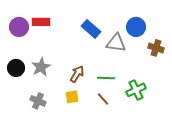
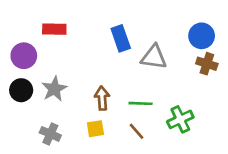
purple circle: (19, 27) -> (24, 56), moved
blue circle: (136, 27) -> (202, 36), moved
blue rectangle: (91, 29) -> (121, 38), turned 30
brown arrow: (77, 74) -> (102, 98), turned -36

